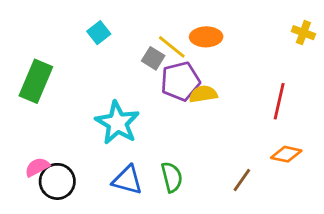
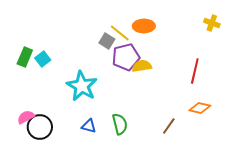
cyan square: (99, 33) -> (43, 59), moved
green rectangle: (36, 81) -> (25, 57), size x0.7
blue triangle: (127, 180) -> (89, 126), size x0.7

